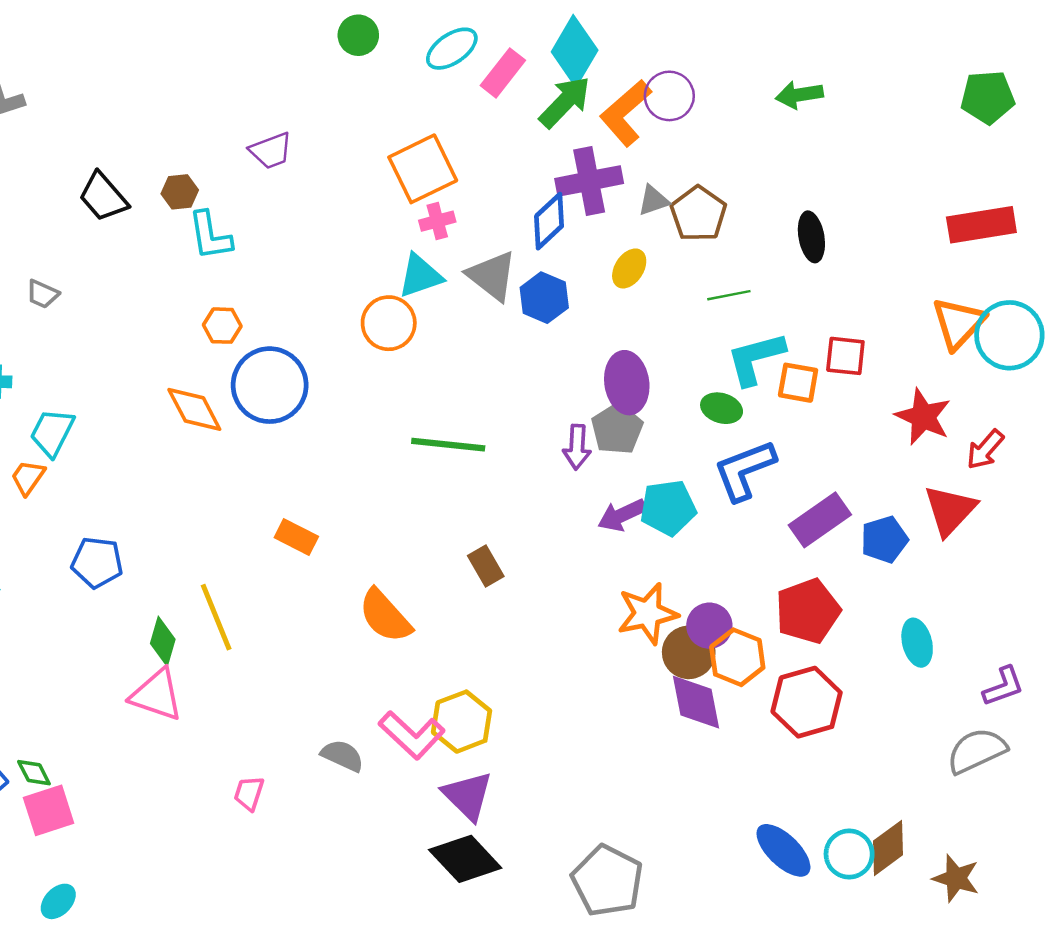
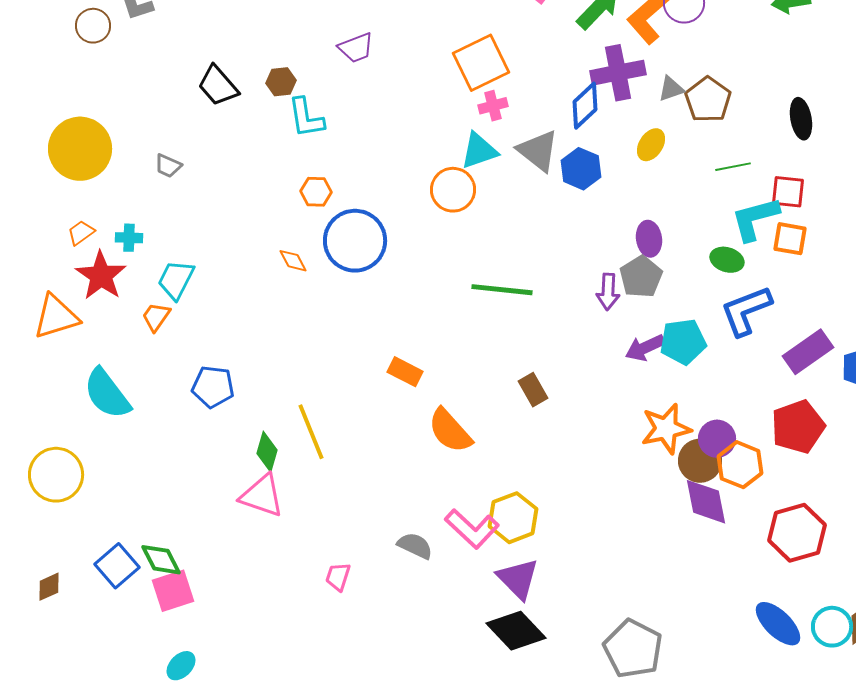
red square: (845, 356) -> (788, 192), moved
purple ellipse: (627, 383) -> (649, 239), size x0.7
orange diamond: (194, 409) -> (293, 261), size x0.6
orange rectangle: (296, 537) -> (405, 372), moved
red hexagon: (807, 702) -> (797, 533), moved
green diamond: (34, 773) -> (161, 560), size x1.4

